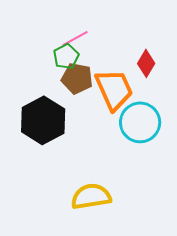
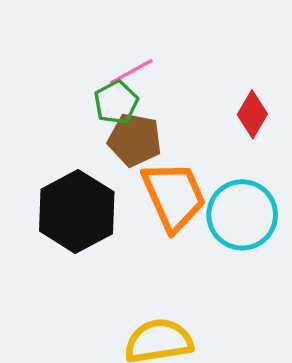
orange trapezoid: (114, 89) -> (174, 196), moved

